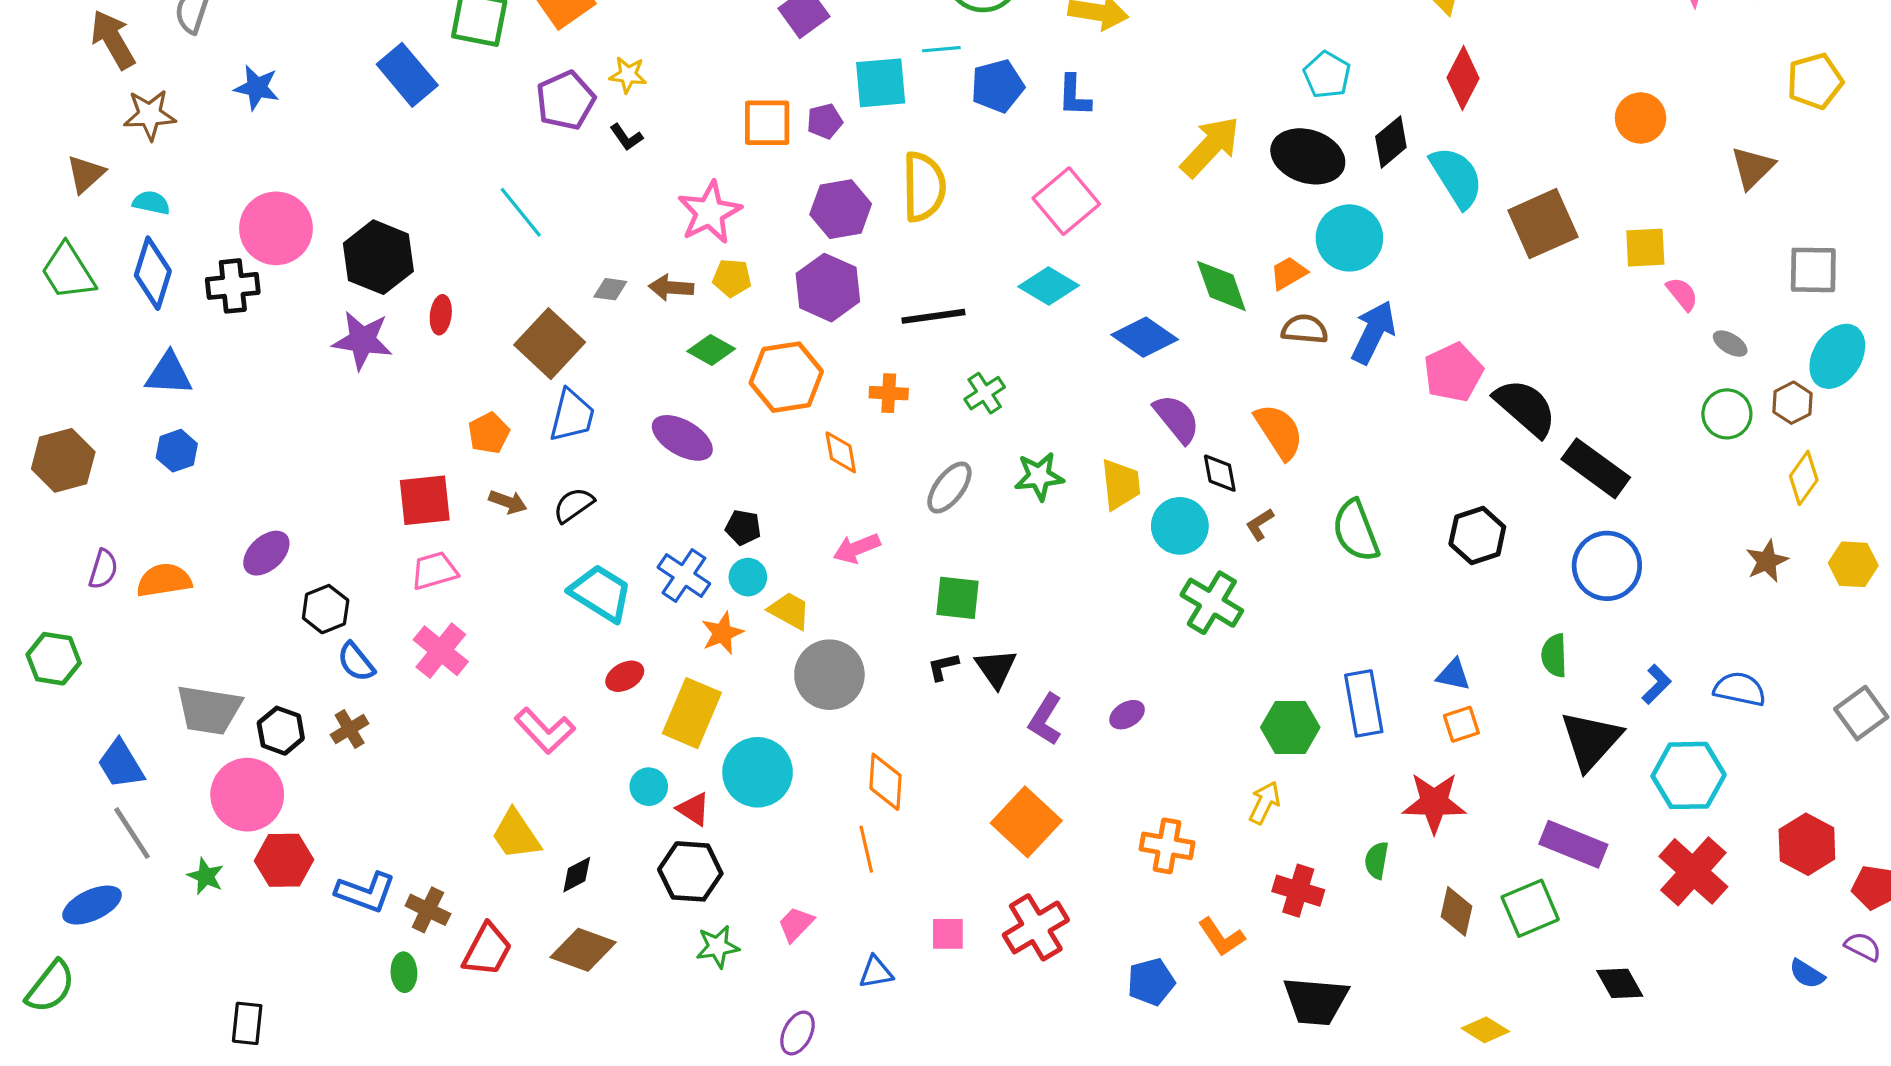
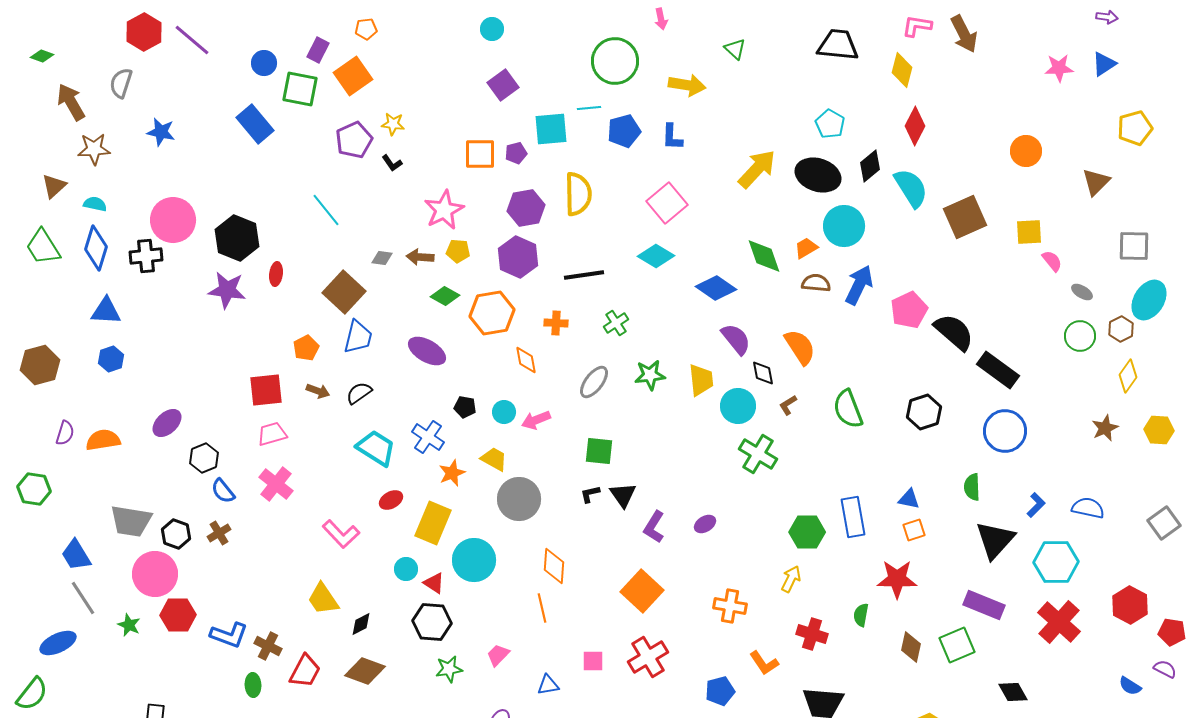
cyan circle: (748, 577) -> (504, 412), moved

